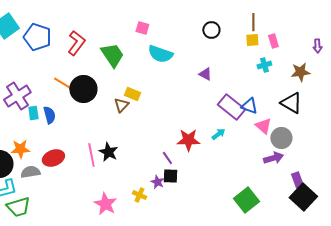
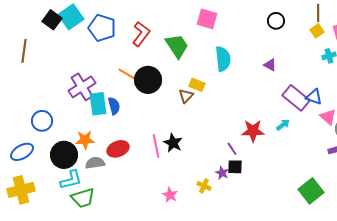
pink square: (142, 28) -> (207, 19), size x1.5
yellow square: (252, 40) -> (317, 31), turned -32
cyan semicircle: (160, 54) -> (223, 59), moved, turned -115
cyan rectangle: (33, 113) -> (98, 104), size x1.6
pink star: (105, 204) -> (170, 195), size x0.7

